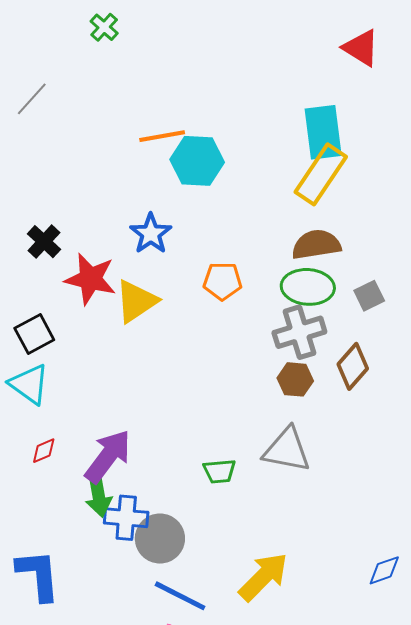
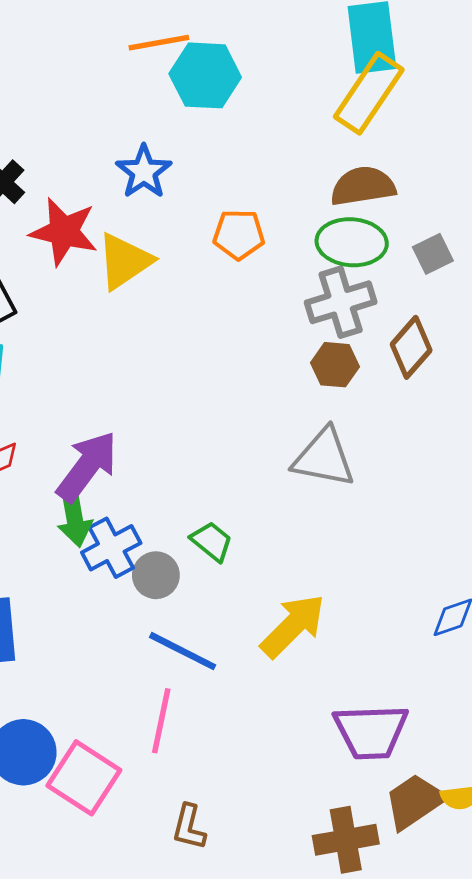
green trapezoid: (220, 471) -> (212, 541), moved, turned -136
blue cross: (126, 518) -> (111, 548), turned -33
gray circle: (160, 539) -> (156, 575), size x0.7

